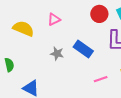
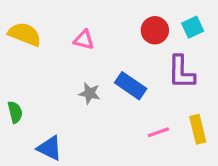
pink triangle: (54, 19) -> (84, 40), turned 40
yellow semicircle: (23, 29) -> (25, 34), moved

